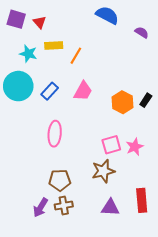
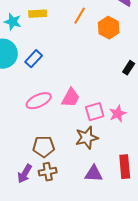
orange line: (76, 56) -> (80, 16), moved
pink trapezoid: (83, 91) -> (71, 98), moved
orange hexagon: (122, 102) -> (109, 28), moved
pink ellipse: (55, 134) -> (39, 101), turned 60

